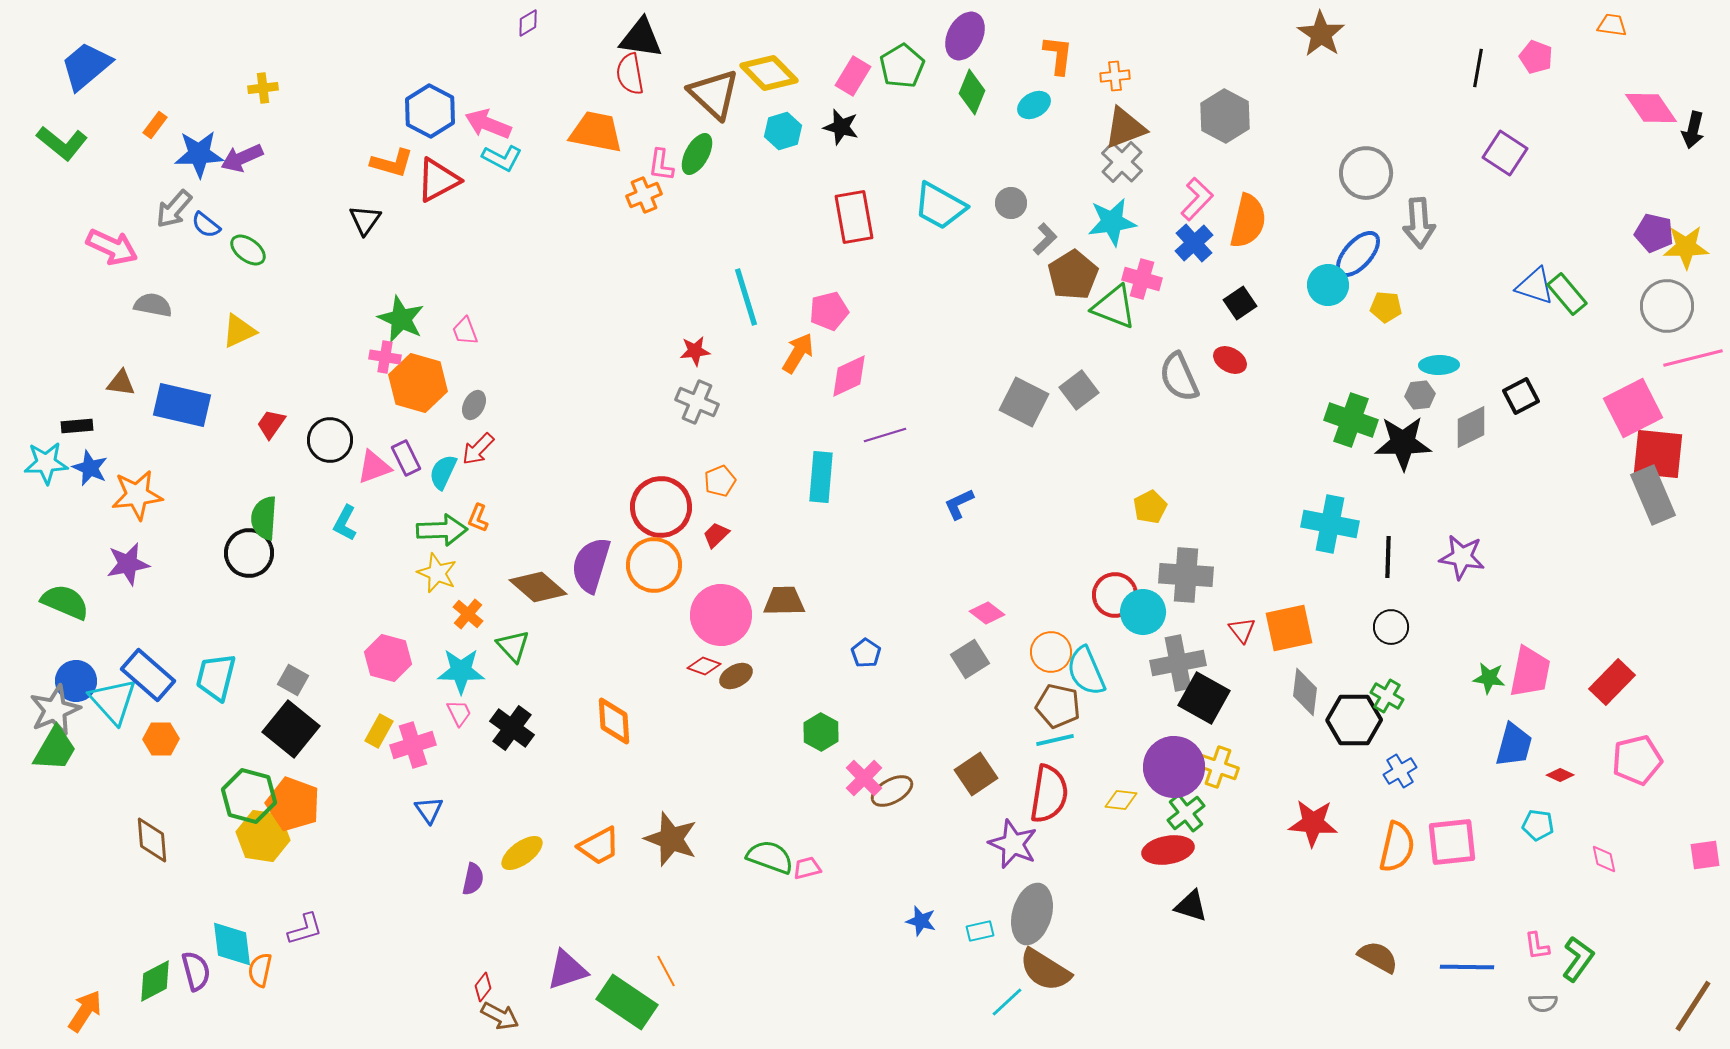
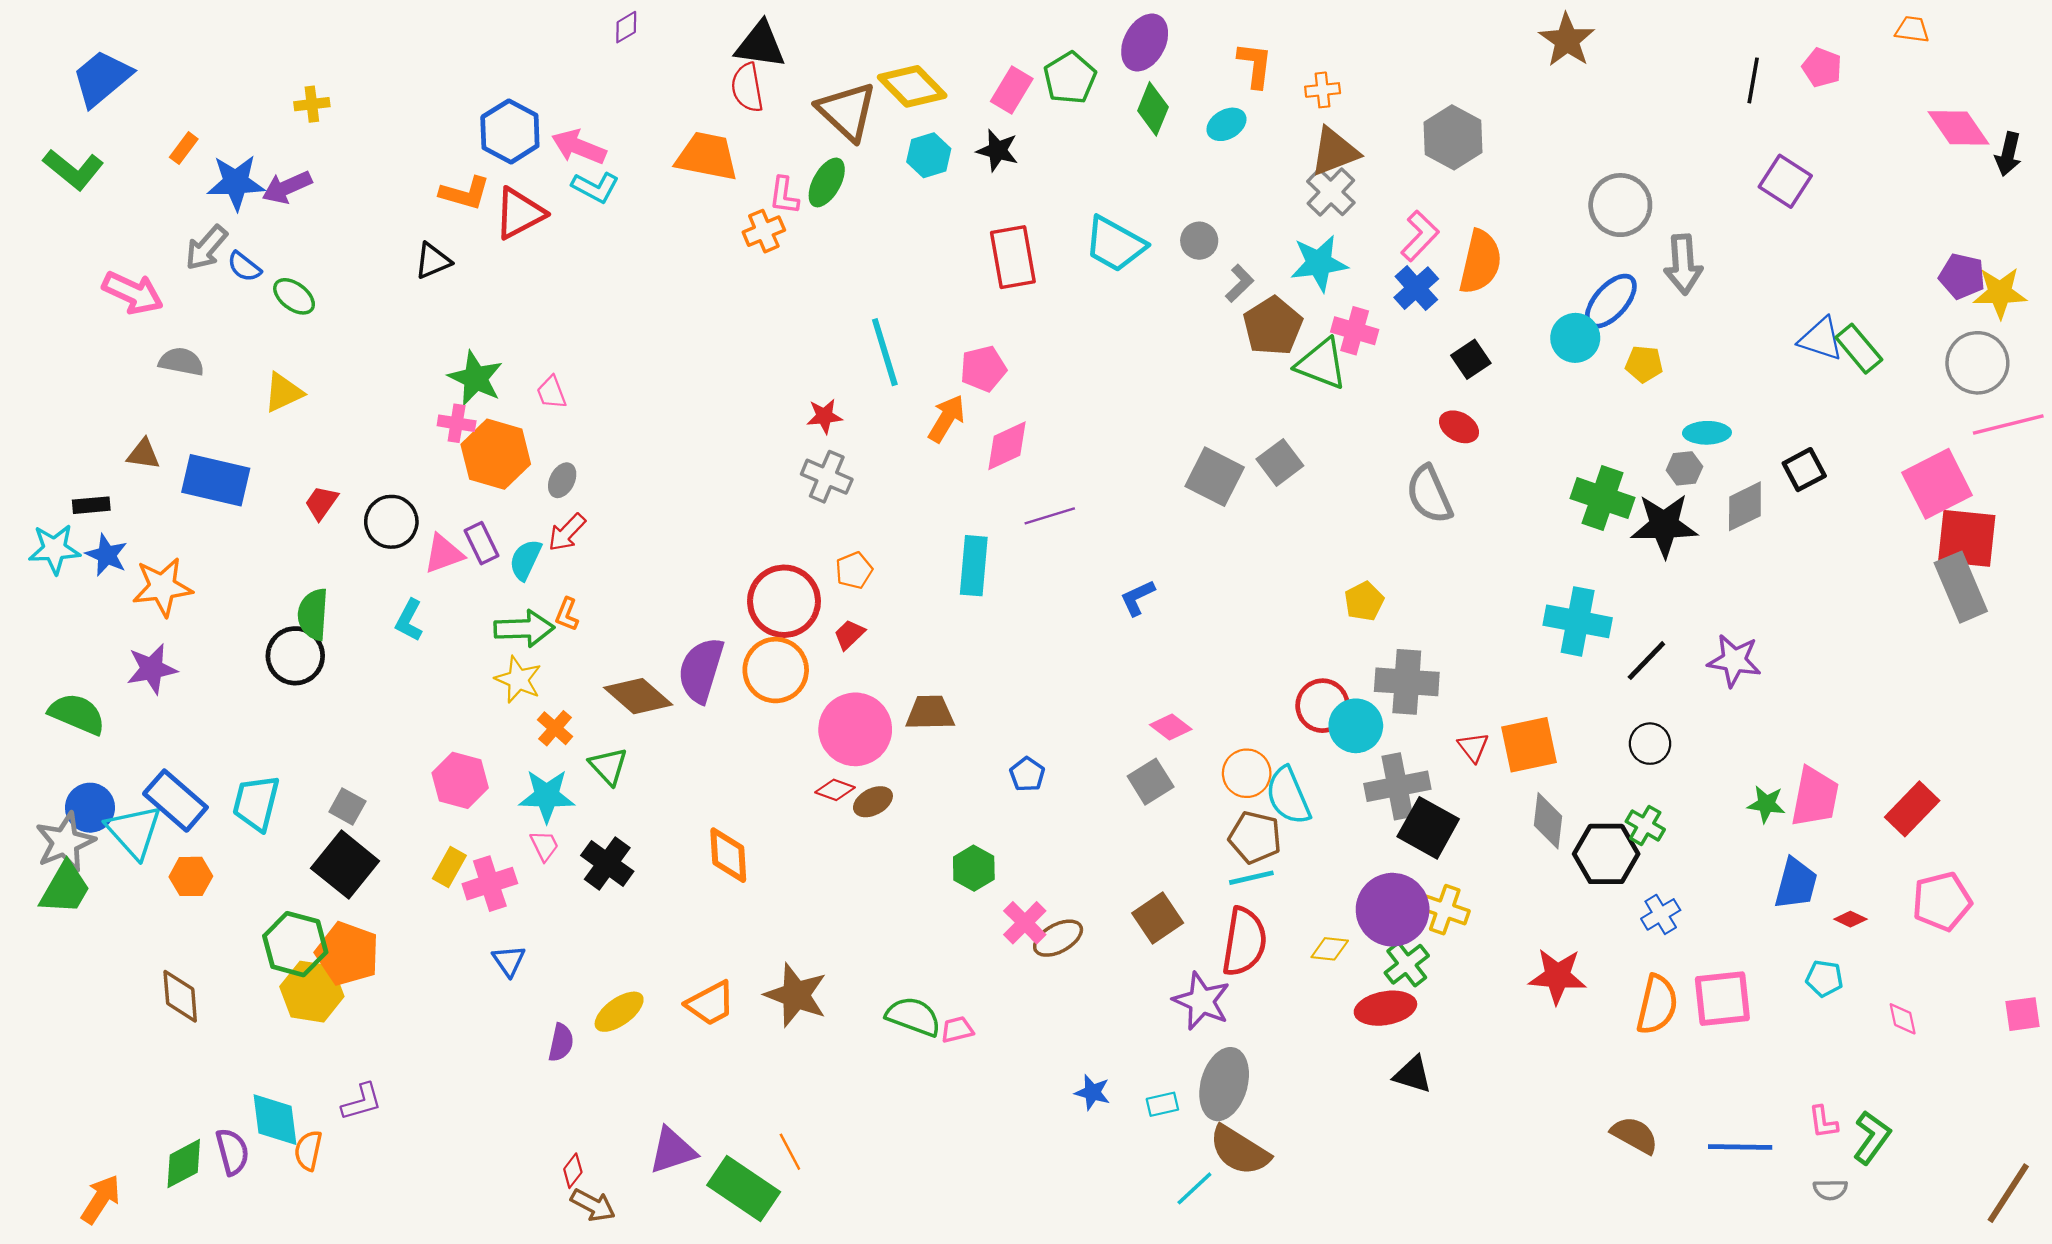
black triangle: (365, 220) -> (433, 261), turned 32
gray semicircle: (1179, 377) -> (1429, 494), moved
black line: (1388, 557) -> (1646, 661), turned 42

